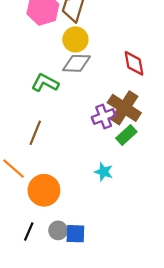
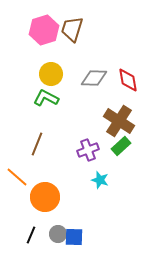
yellow circle: (75, 39) -> (51, 74), moved
gray diamond: (77, 63) -> (94, 78), moved
purple cross: (104, 116) -> (88, 150), moved

